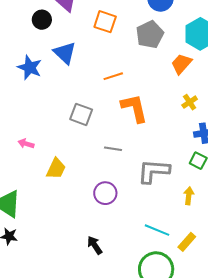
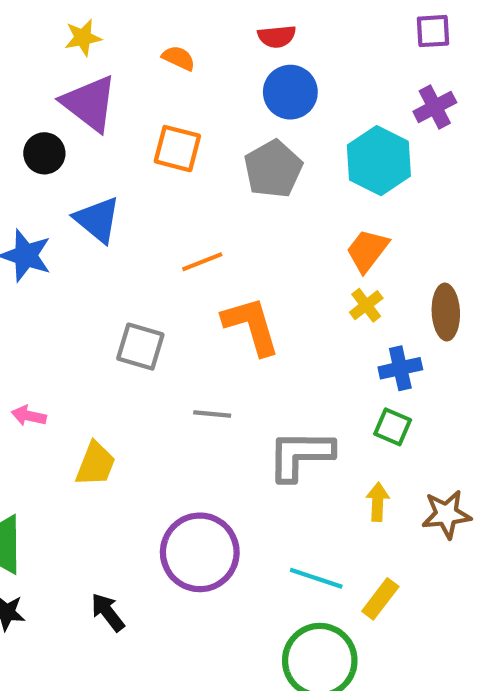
orange trapezoid: (181, 64) -> (367, 250), moved
purple circle: (105, 193) -> (200, 552), moved, size x1.6
black arrow: (95, 245) -> (108, 612), moved

